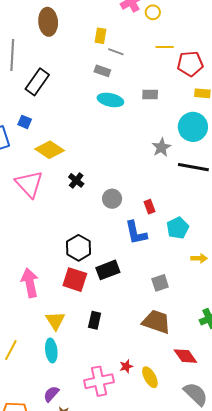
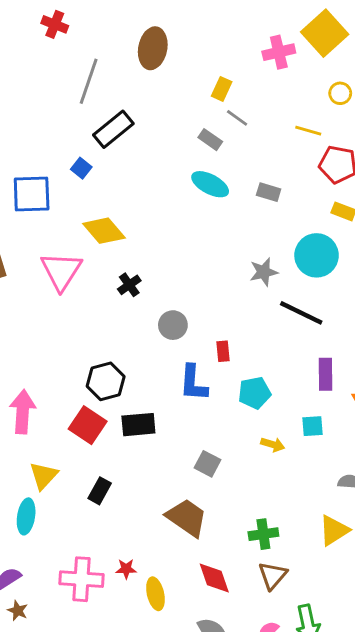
yellow circle: (153, 12) -> (340, 93), moved
blue square: (25, 122) -> (81, 168), moved
gray square: (160, 283) -> (208, 464), turned 30

